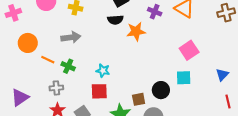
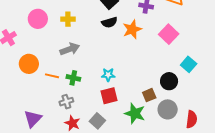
pink square: (189, 50) -> (169, 34), moved
cyan square: (184, 78) -> (189, 64), turned -35

